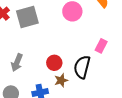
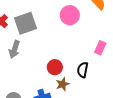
gray arrow: (17, 63) -> (14, 49), moved
black semicircle: (82, 67) -> (83, 70), size x0.7

